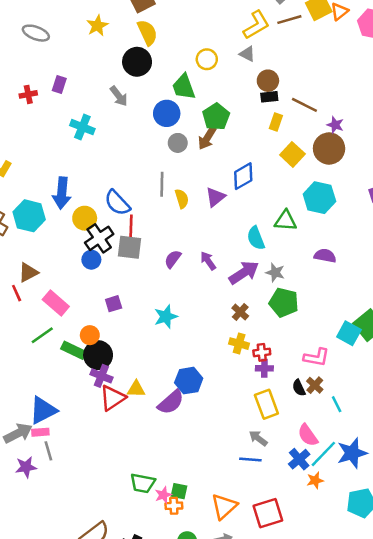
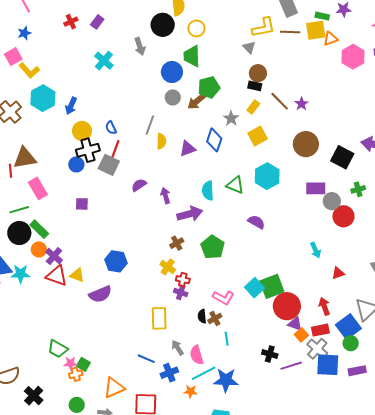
yellow circle: (207, 59) -> (196, 28), moved
red cross: (28, 94) -> (71, 22), turned -32
purple star: (335, 125) -> (301, 104), moved
brown circle: (329, 148) -> (306, 144), moved
blue diamond: (243, 176) -> (214, 140), turned -60
blue arrow: (62, 193) -> (71, 106), size x0.7
blue semicircle: (117, 203) -> (111, 128), size x0.6
cyan hexagon: (29, 216) -> (43, 98), moved
brown triangle: (28, 272) -> (25, 158), size x1.4
gray star: (275, 273) -> (231, 118), moved
cyan star: (166, 317) -> (21, 274), moved
orange circle: (90, 335) -> (39, 249), moved
black circle: (98, 355) -> (19, 233), moved
blue hexagon: (189, 381) -> (116, 261), moved
red triangle: (113, 398) -> (57, 276), turned 35
yellow rectangle: (266, 404) -> (159, 318), moved
gray arrow: (258, 438) -> (178, 348), moved
blue cross: (299, 459) -> (169, 373), moved
orange cross: (174, 506) -> (76, 374), turned -32

